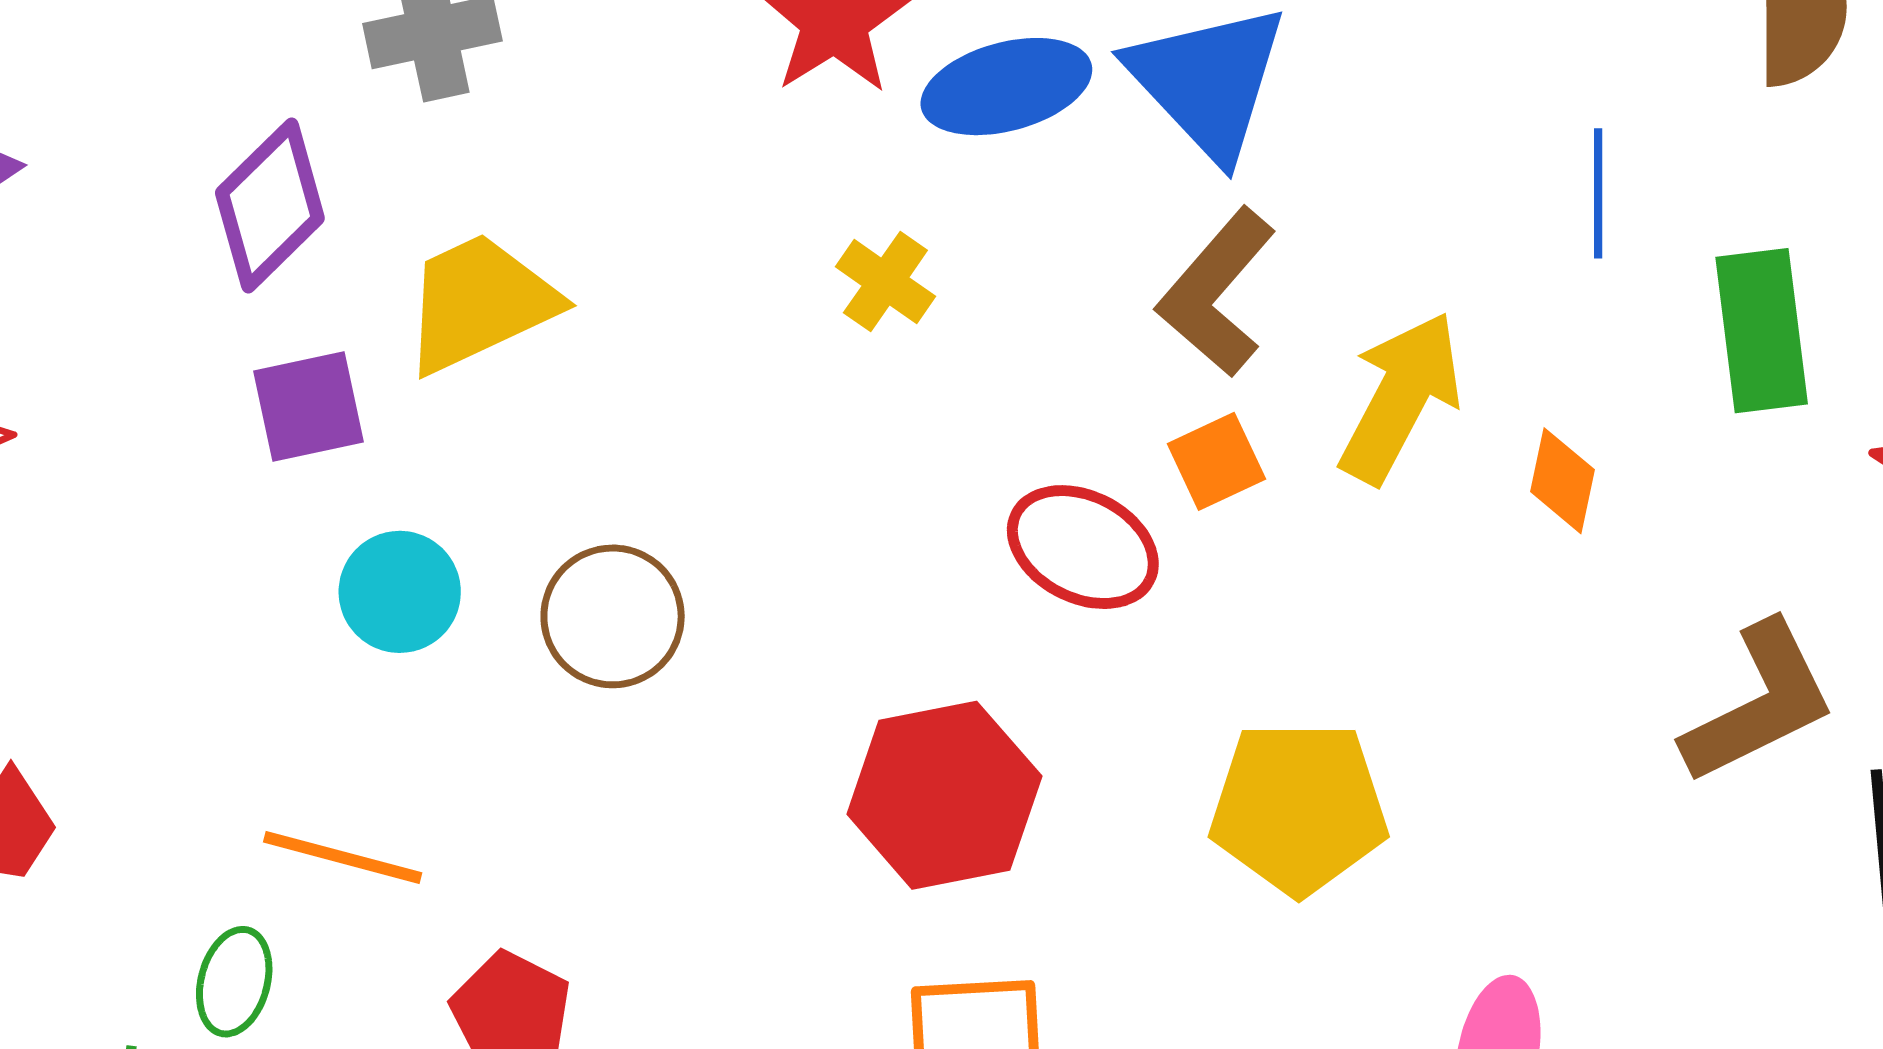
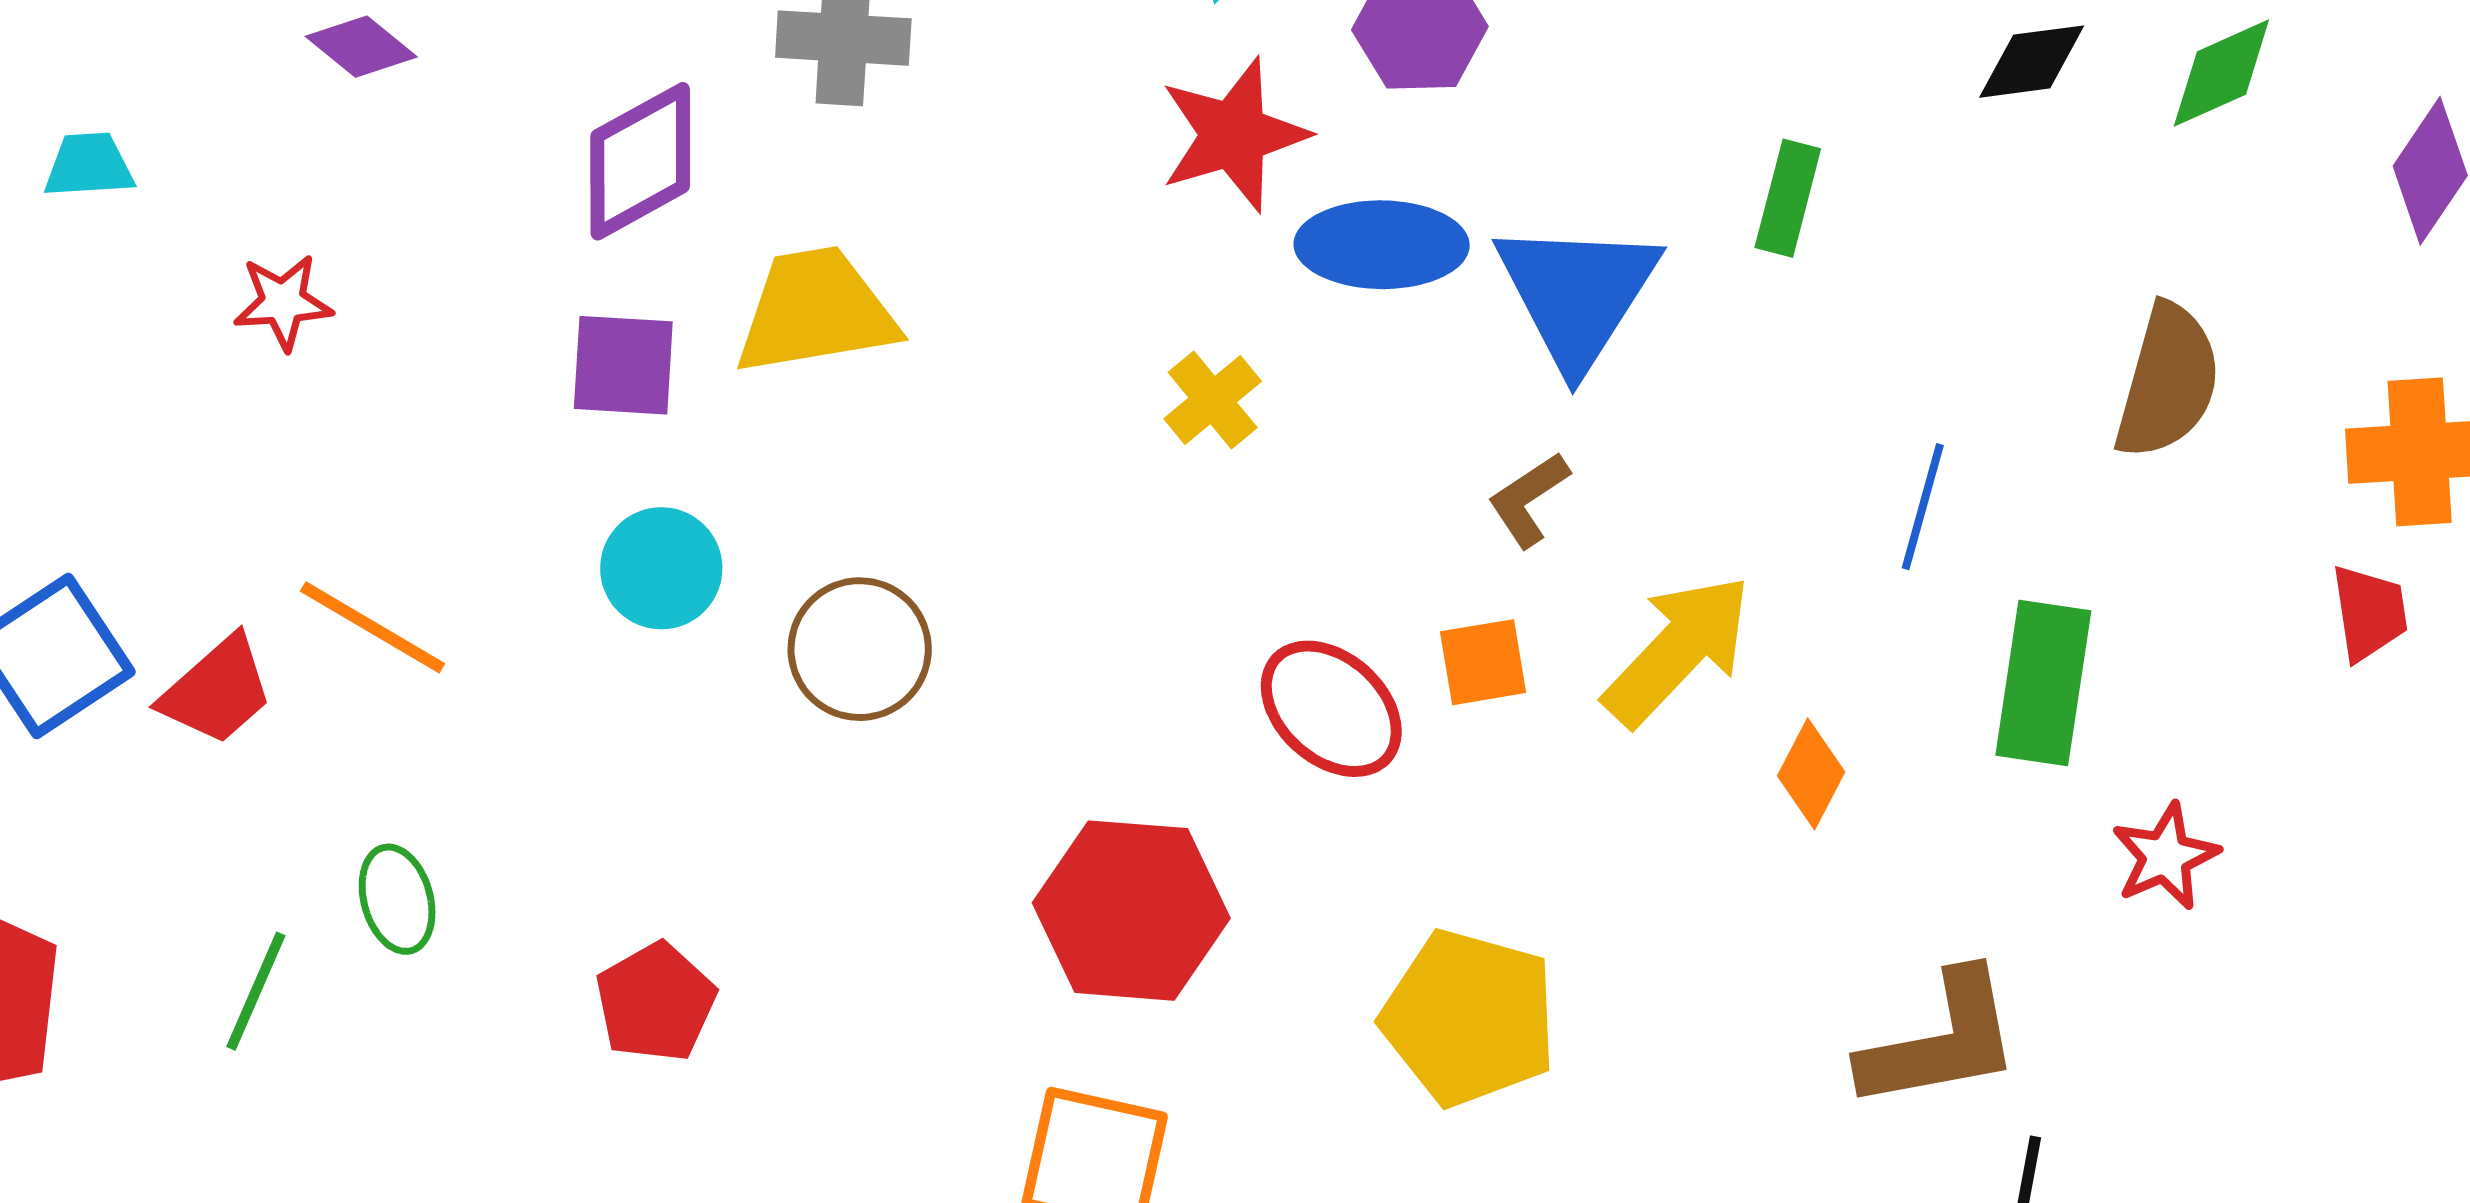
brown L-shape: (1217, 292) -> (1529, 499), size x0.6
orange line: (343, 857) -> (373, 627), moved
green ellipse: (234, 982) -> (397, 899), turned -46

